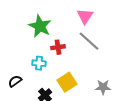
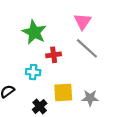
yellow square: (67, 82) -> (63, 92), turned 30
gray star: (103, 87) -> (90, 98), moved

